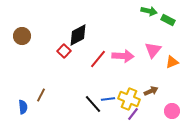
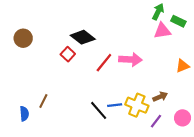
green arrow: (149, 11) -> (158, 12), turned -77
black diamond: (78, 35) -> (83, 37), turned 65
pink triangle: (153, 50) -> (162, 31), moved, turned 42
purple line: (133, 114) -> (156, 121), moved

